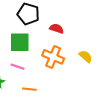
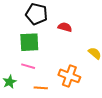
orange cross: (53, 57) -> (69, 76), moved

